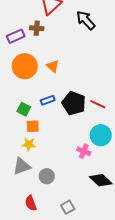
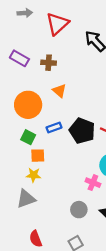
brown cross: (37, 28) -> (49, 63), moved
purple rectangle: (16, 36) -> (19, 58), turned 54
orange circle: (25, 66) -> (28, 105), moved
gray circle: (47, 176) -> (79, 210), moved

